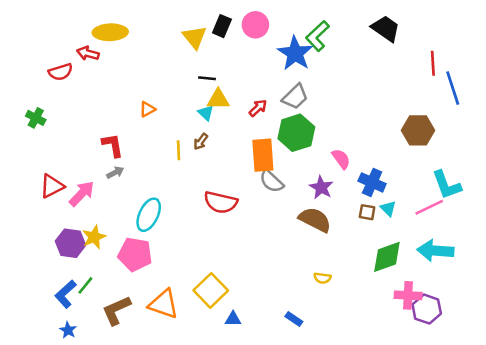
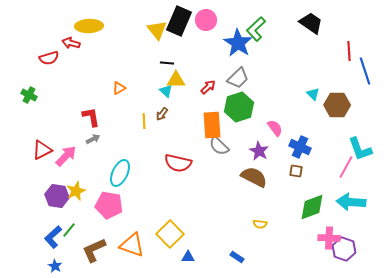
black rectangle: (222, 26) -> (179, 21), size x1.6
pink line: (429, 207) -> (346, 167), turned -35
cyan triangle: (388, 208) -> (313, 94), moved

